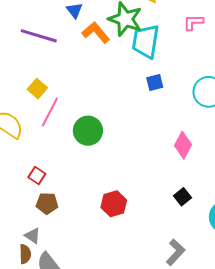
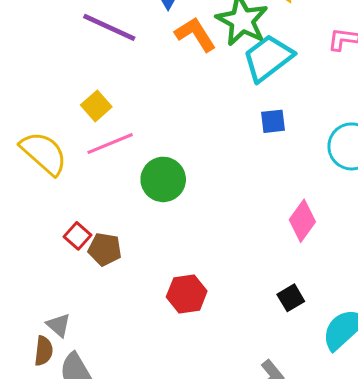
cyan trapezoid: (146, 41) -> (268, 58), turned 36
pink line: (50, 112) -> (110, 144), turned 32
brown pentagon: (47, 203) -> (105, 249), moved

